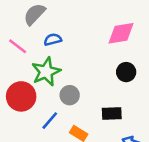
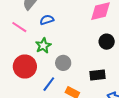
green star: (46, 72) -> (43, 46), size x0.7

